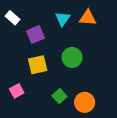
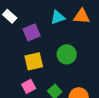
cyan triangle: (63, 19) -> (58, 17), turned 35
pink square: (17, 91) -> (29, 86), moved

